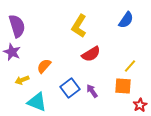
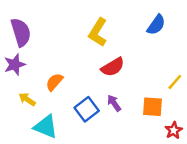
purple star: (12, 52) -> (15, 65), turned 30
yellow line: (130, 66) -> (175, 82), moved
yellow arrow: (22, 80) -> (27, 99), turned 56
purple arrow: (92, 91) -> (114, 103), moved

